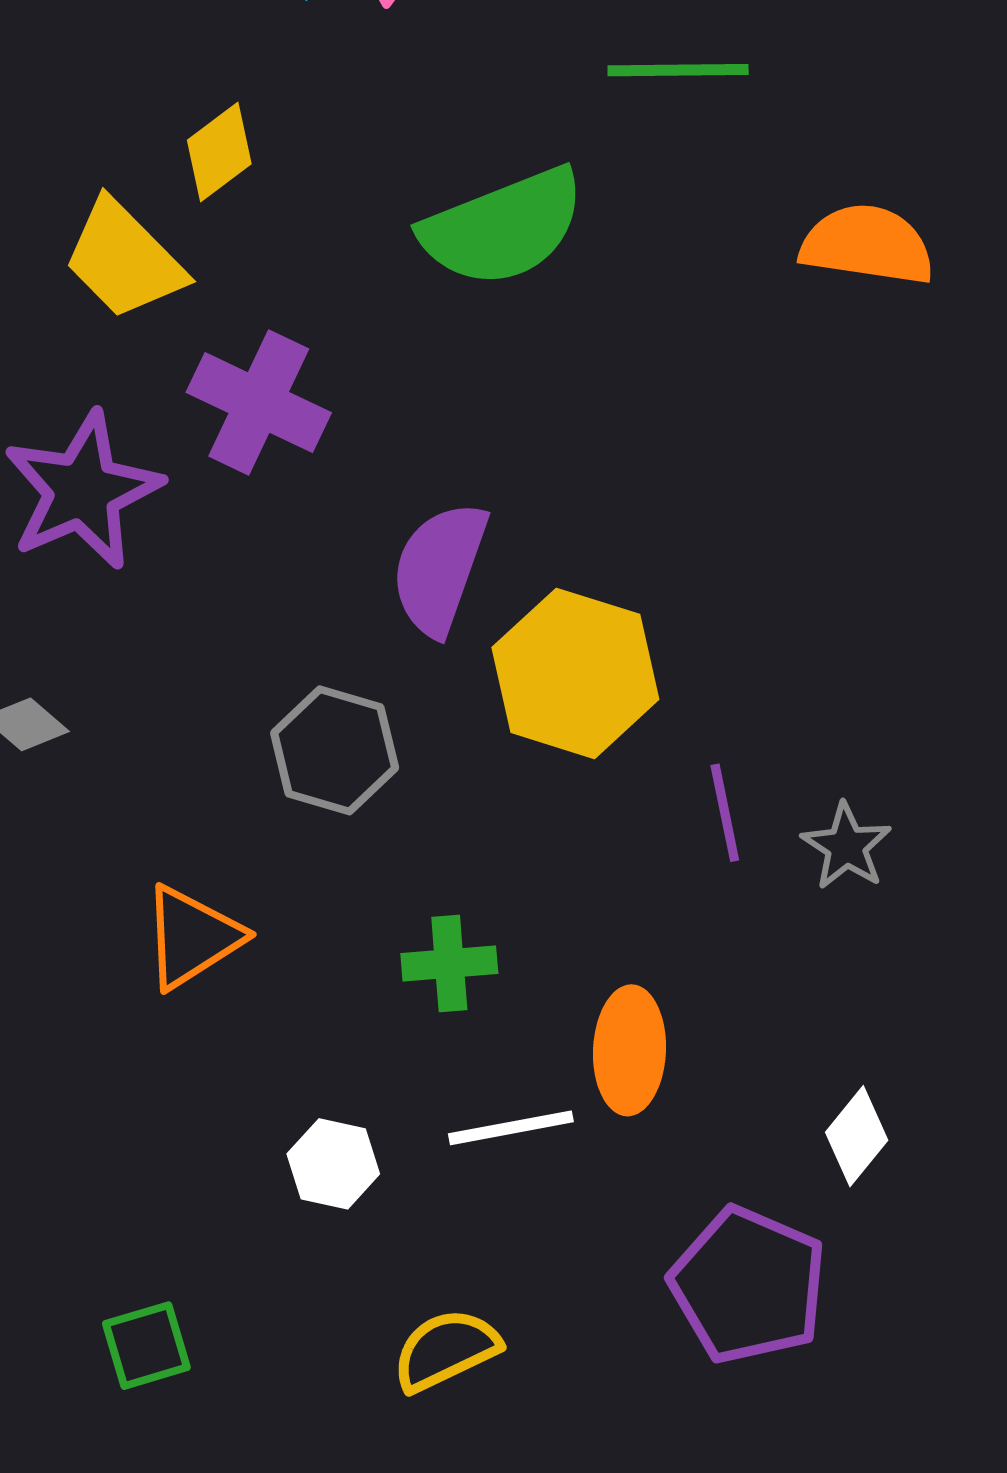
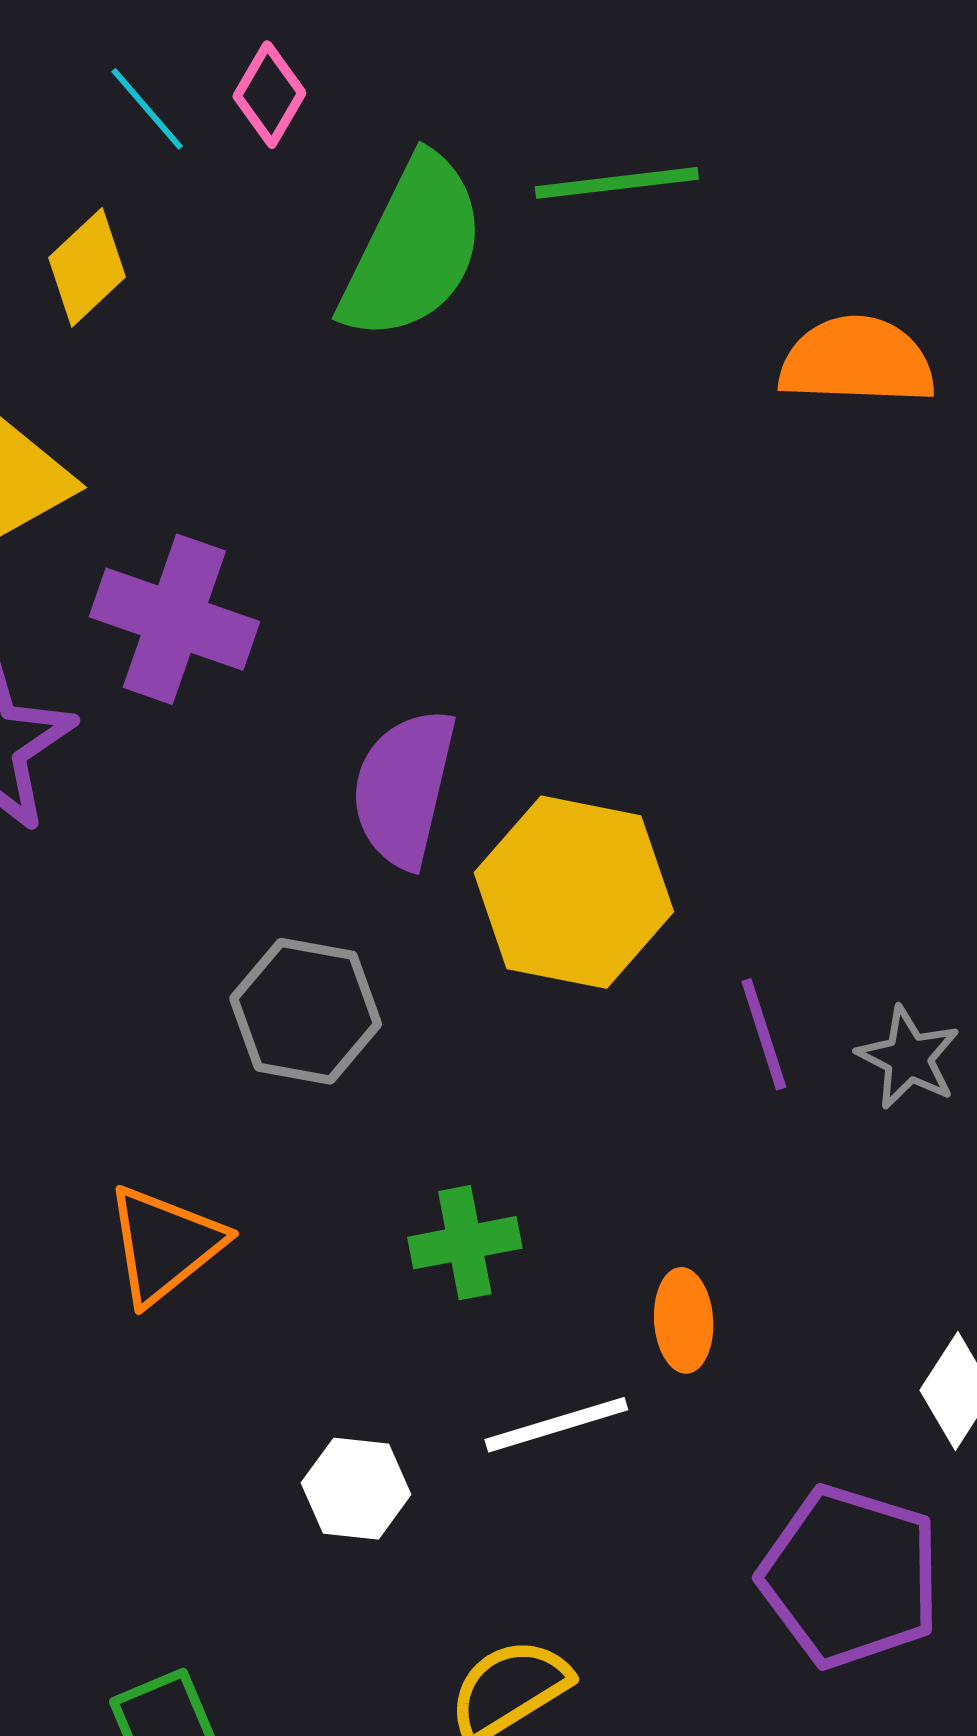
yellow diamond: (219, 152) -> (87, 267), moved
green semicircle: (503, 227) -> (413, 249), moved, turned -36
orange ellipse: (629, 1050) -> (684, 1320), size x0.7

